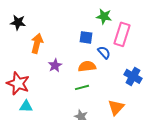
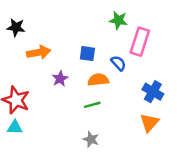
blue square: (86, 37) -> (87, 54), moved
orange arrow: (37, 43) -> (39, 52), turned 66
cyan triangle: (26, 106) -> (15, 127), moved
orange triangle: (116, 107) -> (149, 123), moved

